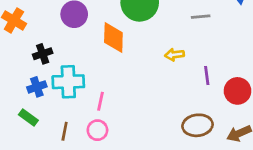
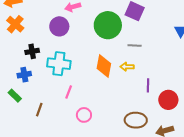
gray line: (201, 17) -> (135, 45), moved
orange diamond: (113, 38) -> (104, 66), moved
cyan cross: (68, 82) -> (59, 64), moved
pink circle: (97, 130) -> (84, 115), moved

